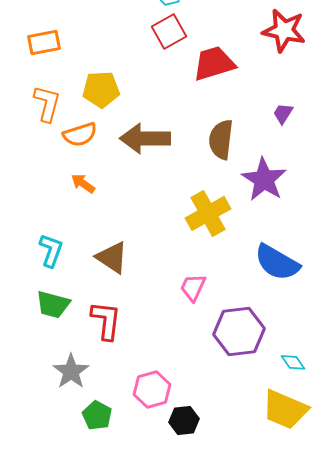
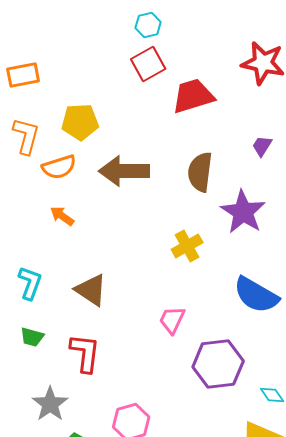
yellow cross: (208, 213) -> (187, 246), size x0.7
green trapezoid: (53, 304) -> (32, 337), size x0.7

